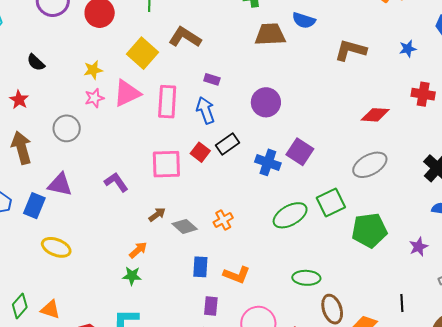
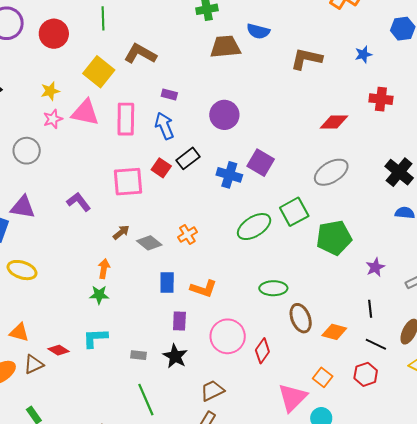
pink triangle: (127, 93) -> (85, 113), turned 40
purple star: (419, 247) -> (375, 267), moved
orange arrow: (138, 250) -> (104, 269), turned -36

